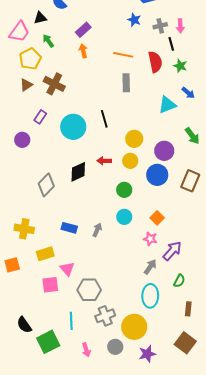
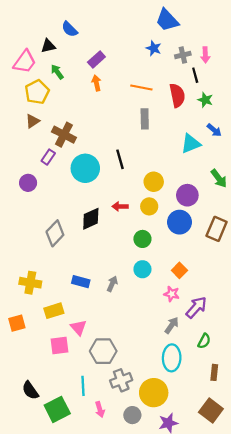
brown cross: (54, 84) -> (64, 135), moved
pink arrow: (86, 350) -> (100, 409), moved

